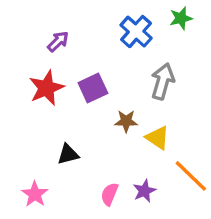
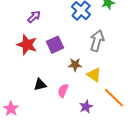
red star: (46, 88) -> (27, 45), turned -30
pink star: (35, 194) -> (11, 109), moved
pink semicircle: (110, 194) -> (63, 91), moved

